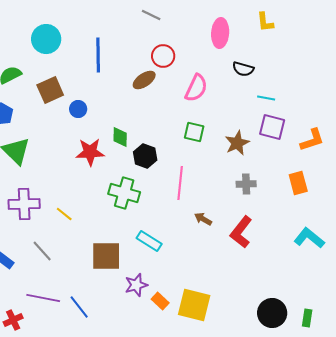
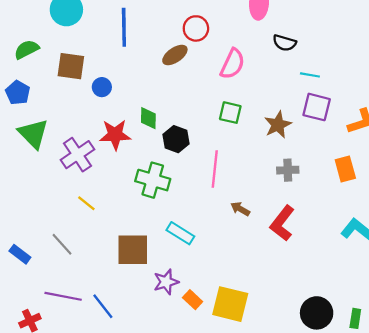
brown square: (50, 90) -> (71, 66), turned 32
purple cross: (24, 204) -> (77, 155), moved, turned -32

